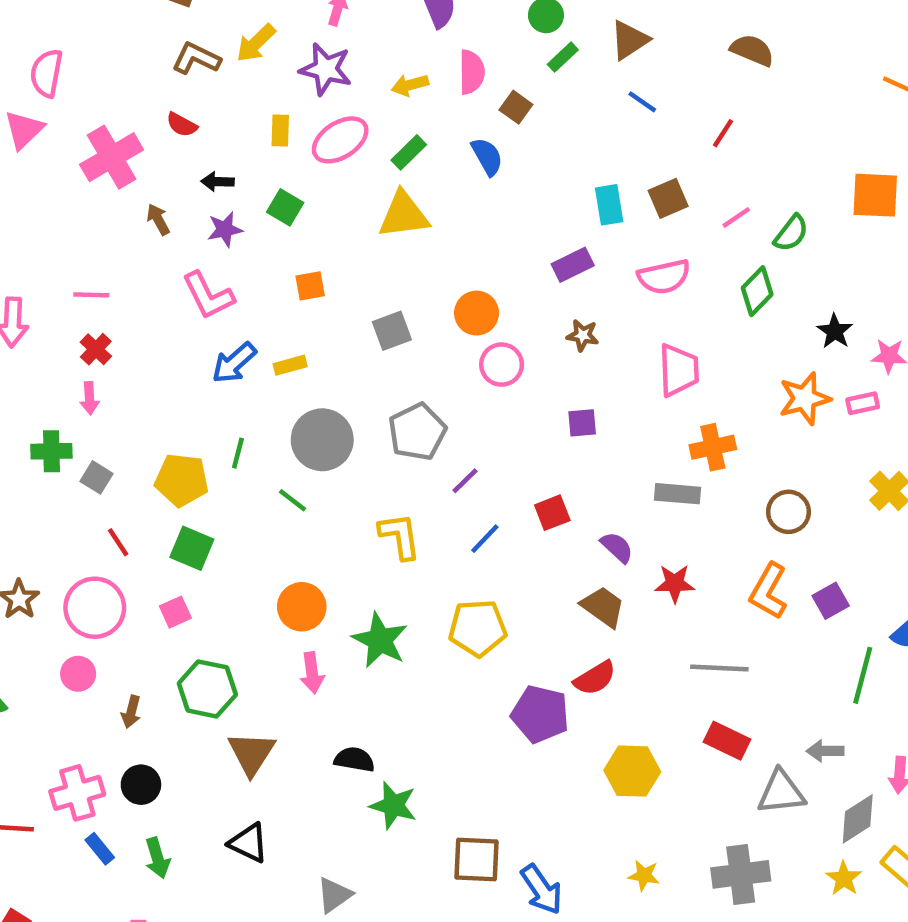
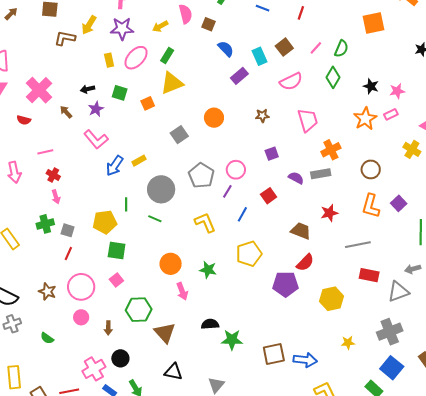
red semicircle: (182, 125) -> (24, 120), moved
blue semicircle: (487, 157) -> (226, 49), moved
purple rectangle: (573, 265) -> (239, 76), moved
orange square: (310, 286) -> (148, 103), moved
pink circle: (502, 365) -> (236, 170), moved
red line: (118, 542) -> (68, 254), moved, turned 72
purple semicircle: (617, 547) -> (296, 178), moved
green star: (380, 640) -> (208, 270), size x0.7
blue arrow: (542, 890) -> (305, 360), turned -35

